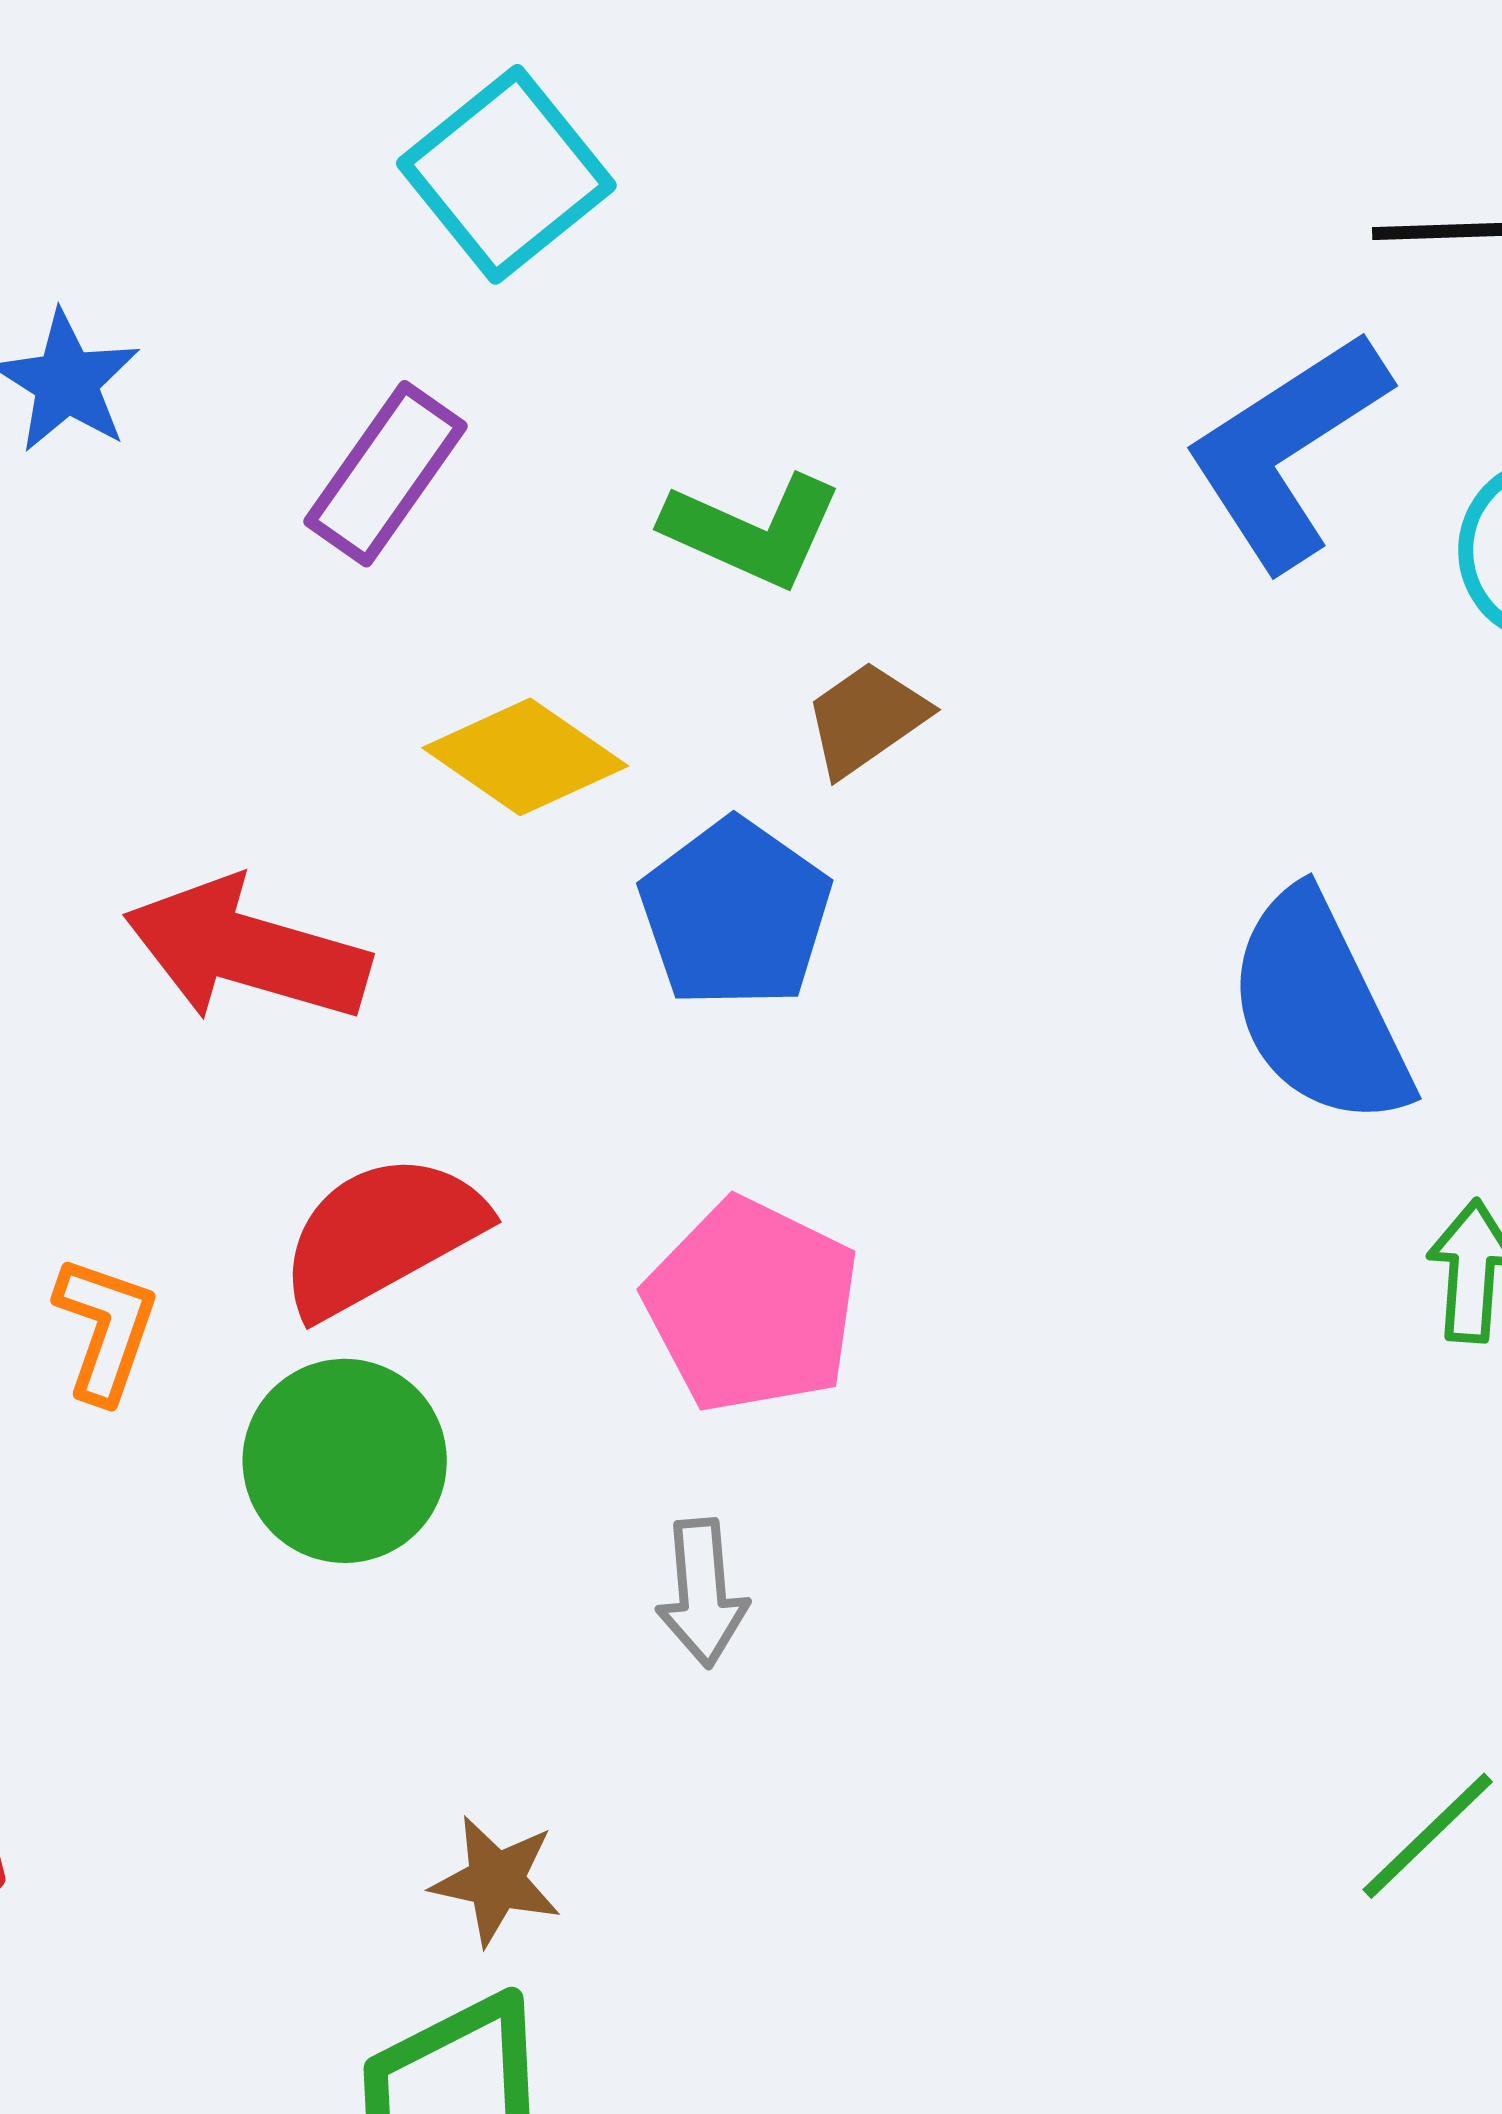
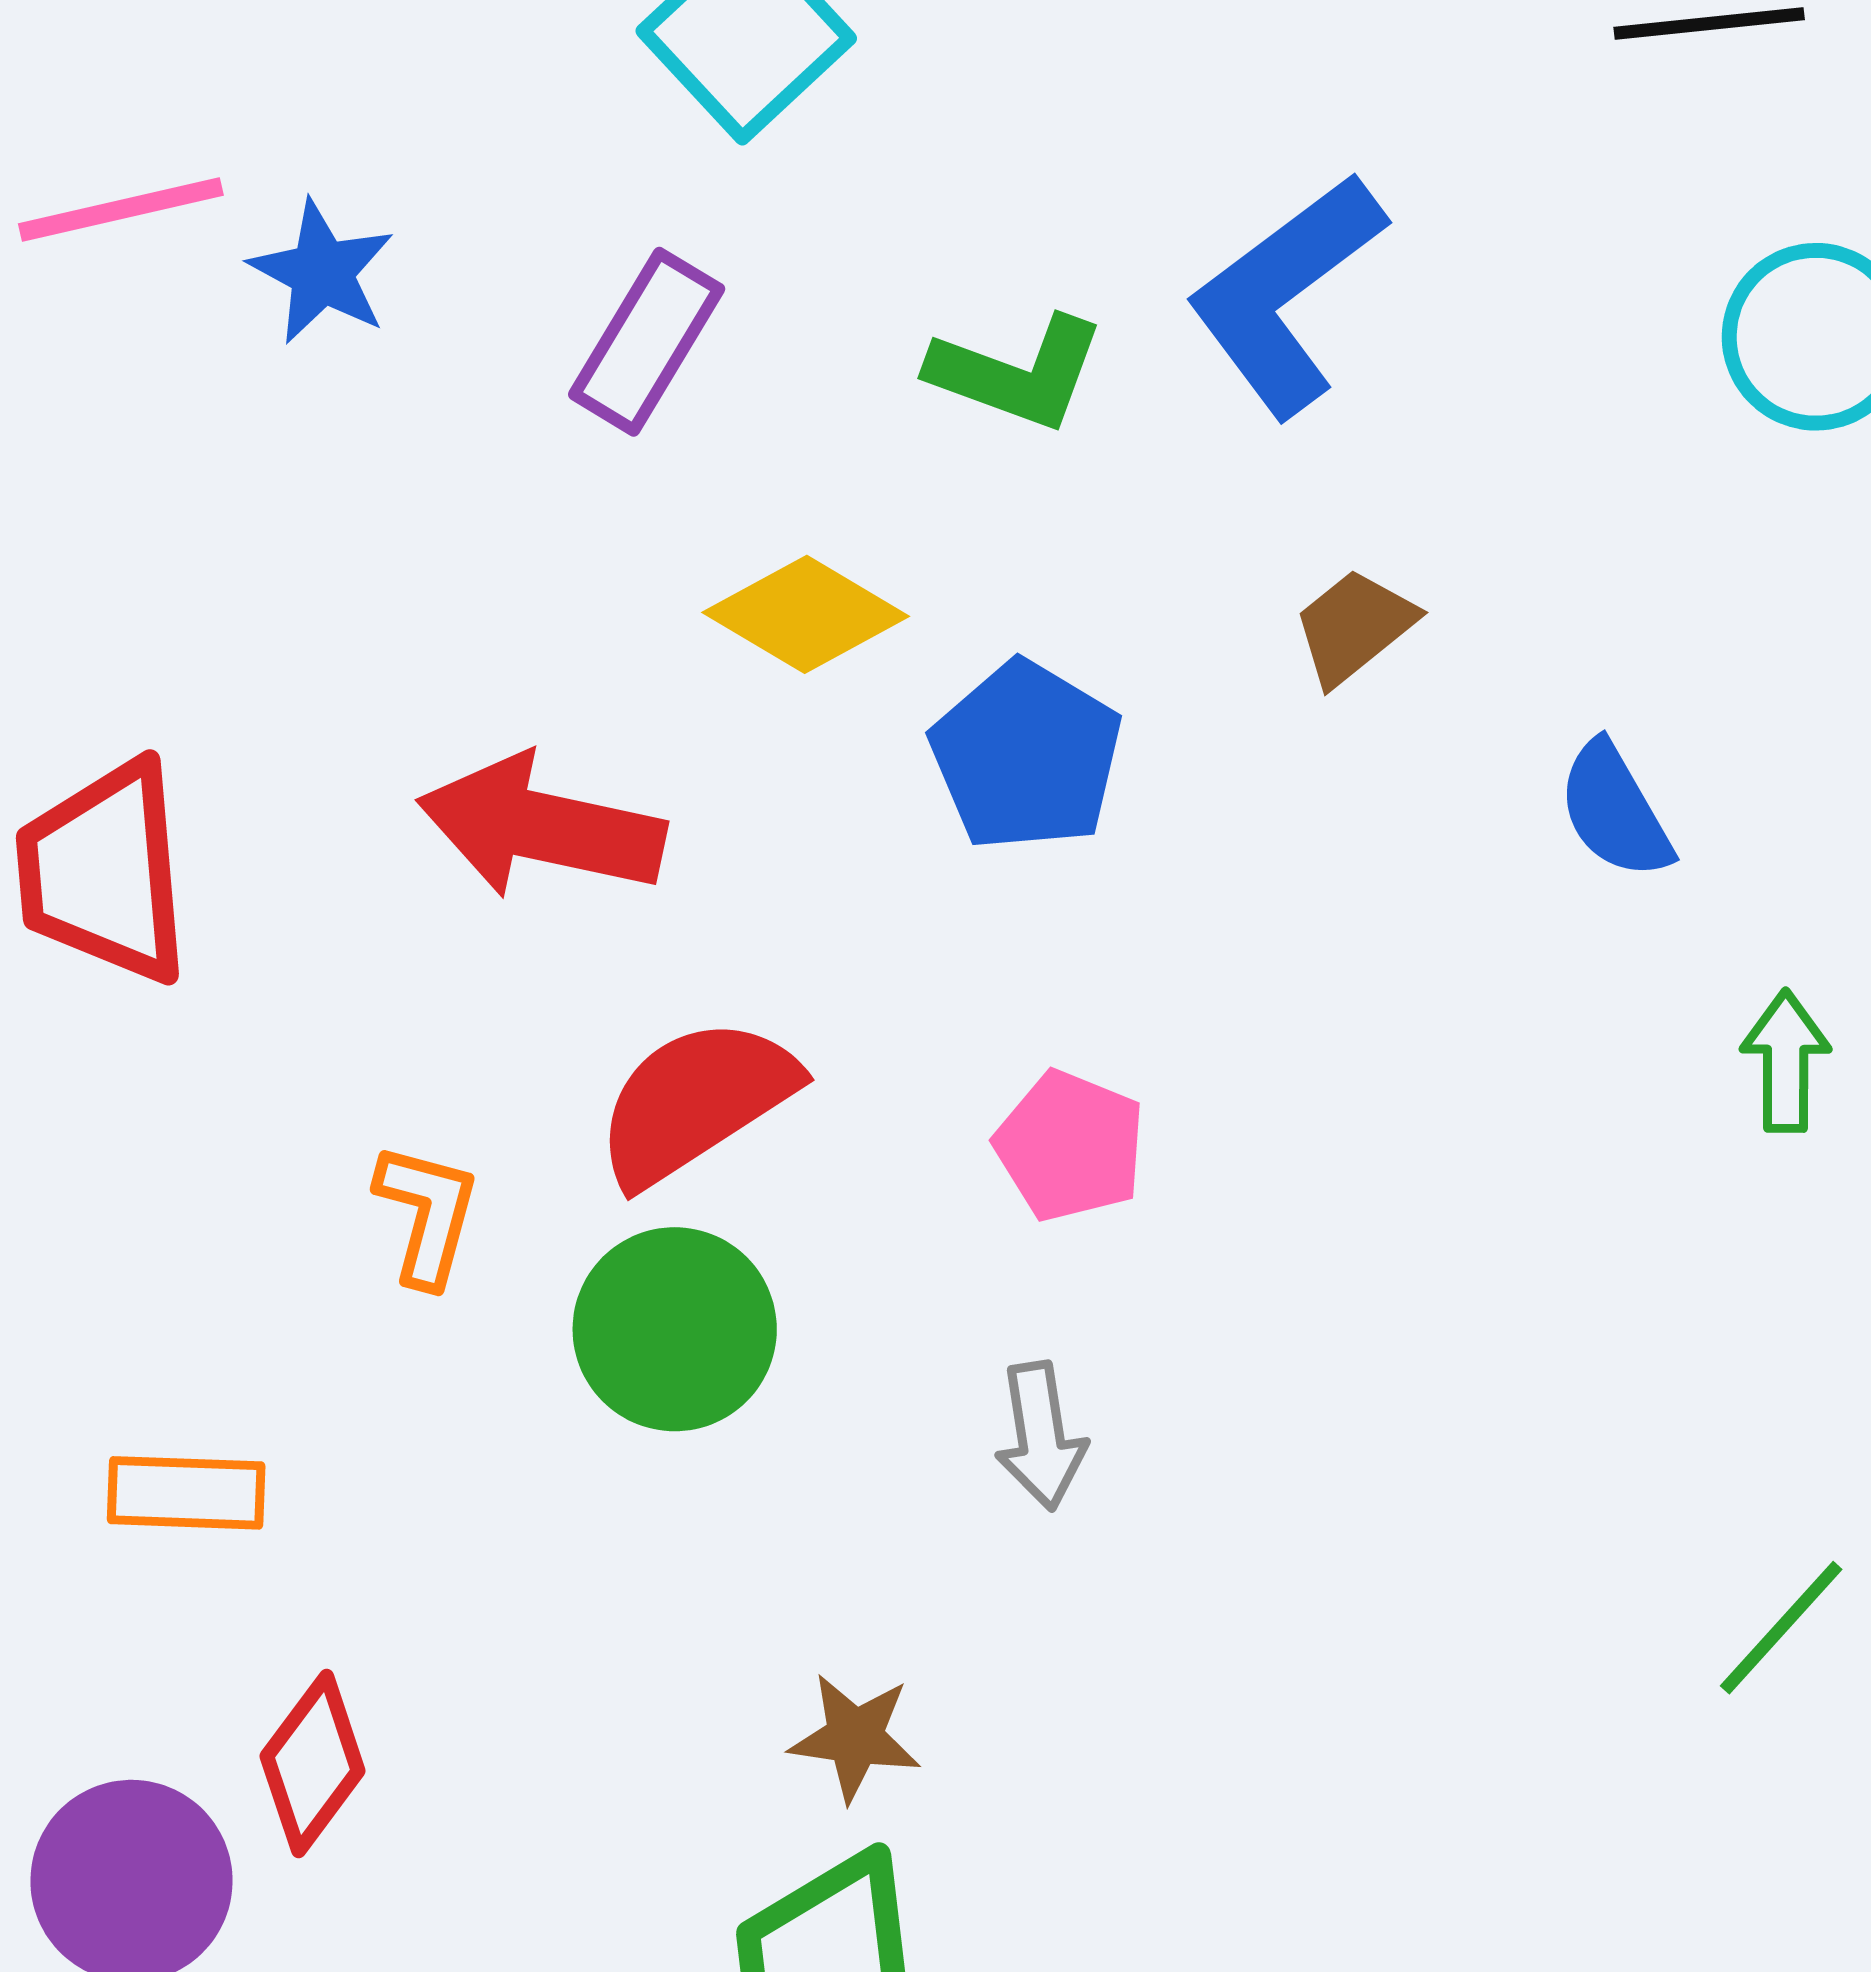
blue L-shape: (1287, 450) -> (1286, 294), moved
brown trapezoid: (866, 719) -> (1354, 627), moved
blue semicircle: (1319, 1009) -> (1615, 811), size x0.6
pink pentagon: (752, 1306) -> (1070, 1146), size x0.7

